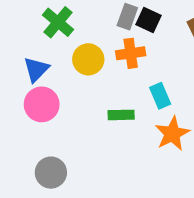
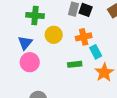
green cross: (58, 22) -> (35, 15), turned -30
orange cross: (131, 53) -> (84, 37), moved

